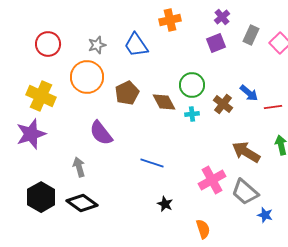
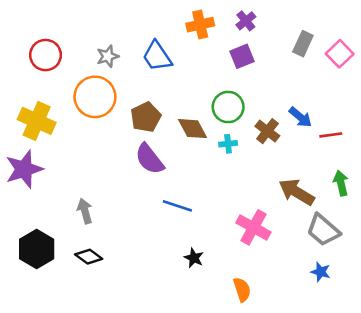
purple cross: (222, 17) -> (246, 21), moved
purple square: (216, 43) -> (242, 56), moved
purple semicircle: (101, 133) -> (149, 159), moved
pink cross: (212, 180) -> (253, 227), turned -32
gray trapezoid: (245, 192) -> (323, 230), moved
black diamond: (82, 203) -> (89, 257), size x0.7

